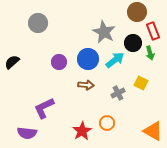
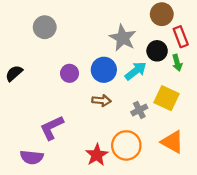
yellow square: (141, 83) -> (166, 98), size x1.5
orange circle: (107, 123) -> (126, 145), size x1.6
orange triangle: (153, 131) -> (172, 142), moved

